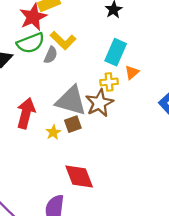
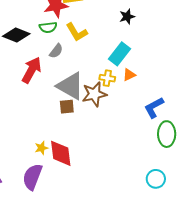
green semicircle: (31, 43) -> (48, 27), size x0.7
gray semicircle: (51, 55) -> (56, 51), moved
red arrow: (26, 113) -> (32, 70), moved
yellow star: (53, 132) -> (41, 148), moved

